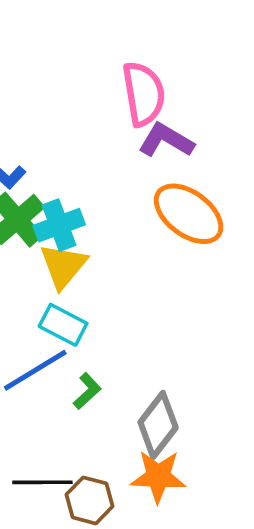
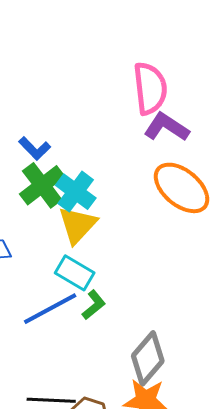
cyan cross: (59, 225) -> (76, 192), turned -36
green L-shape: (87, 391) -> (94, 305), moved

